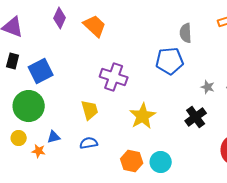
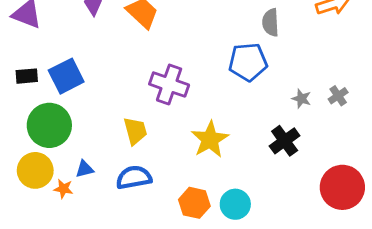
black rectangle: (13, 61) -> (27, 76), moved, turned 70
yellow circle: (19, 138) -> (35, 170), size x1.6
blue semicircle: (89, 143) -> (134, 177), size x1.4

